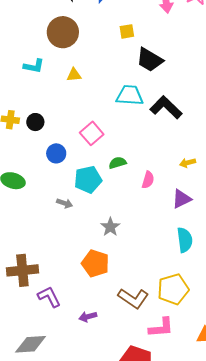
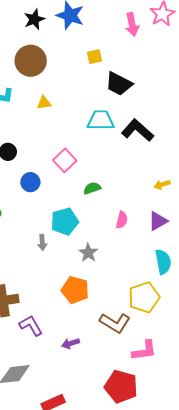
cyan pentagon: (88, 180) -> (65, 222), moved
pink semicircle: (148, 180) -> (122, 220), moved
gray arrow: (65, 203) -> (42, 242), moved, turned 70
yellow pentagon: (173, 289) -> (144, 297), moved

